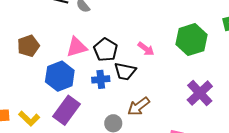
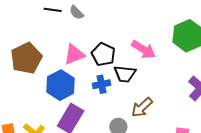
brown pentagon: (28, 46) -> (26, 58), size x1.4
pink arrow: (146, 49) -> (144, 49), size x1.4

